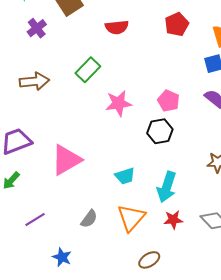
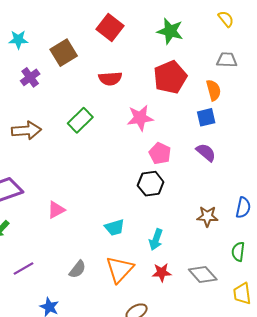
red pentagon: (177, 24) -> (170, 77), size x1.4
pink star: (119, 103) -> (140, 118), moved
pink triangle: (66, 160) -> (56, 210), size x0.6
cyan arrow: (167, 187) -> (156, 240), size x0.7

